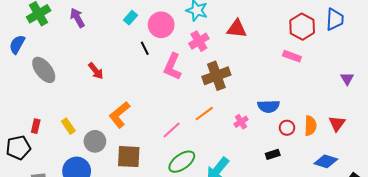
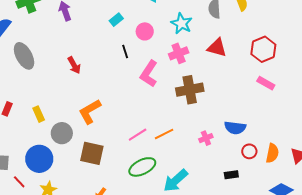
pink circle: (161, 25) -> (145, 31), size x0.7
red hexagon: (302, 27) -> (263, 49), moved
orange line: (204, 114) -> (164, 134), moved

